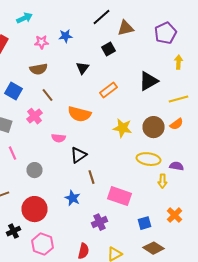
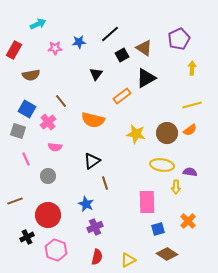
black line: (102, 17) -> (110, 34), moved
brown triangle: (126, 28) -> (144, 48), moved, turned 48
brown semicircle: (38, 69) -> (31, 75), moved
black triangle: (148, 81) -> (146, 78), moved
blue square: (14, 91) -> (27, 109), moved
pink semicircle: (58, 138) -> (55, 147), moved
pink rectangle: (120, 196) -> (147, 202), moved, turned 70
purple cross: (100, 222) -> (95, 227), moved

